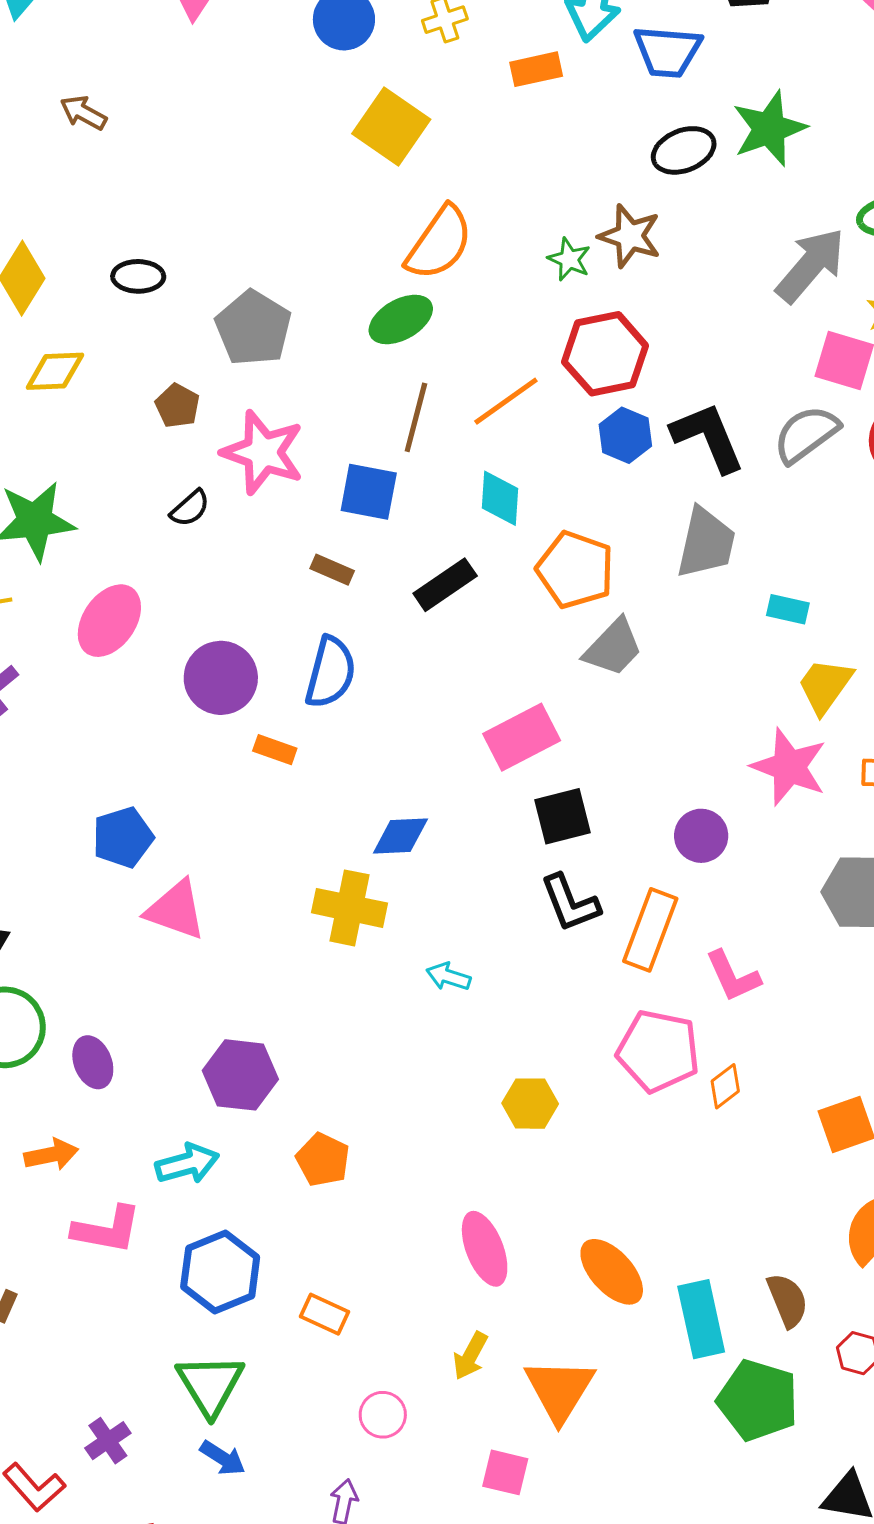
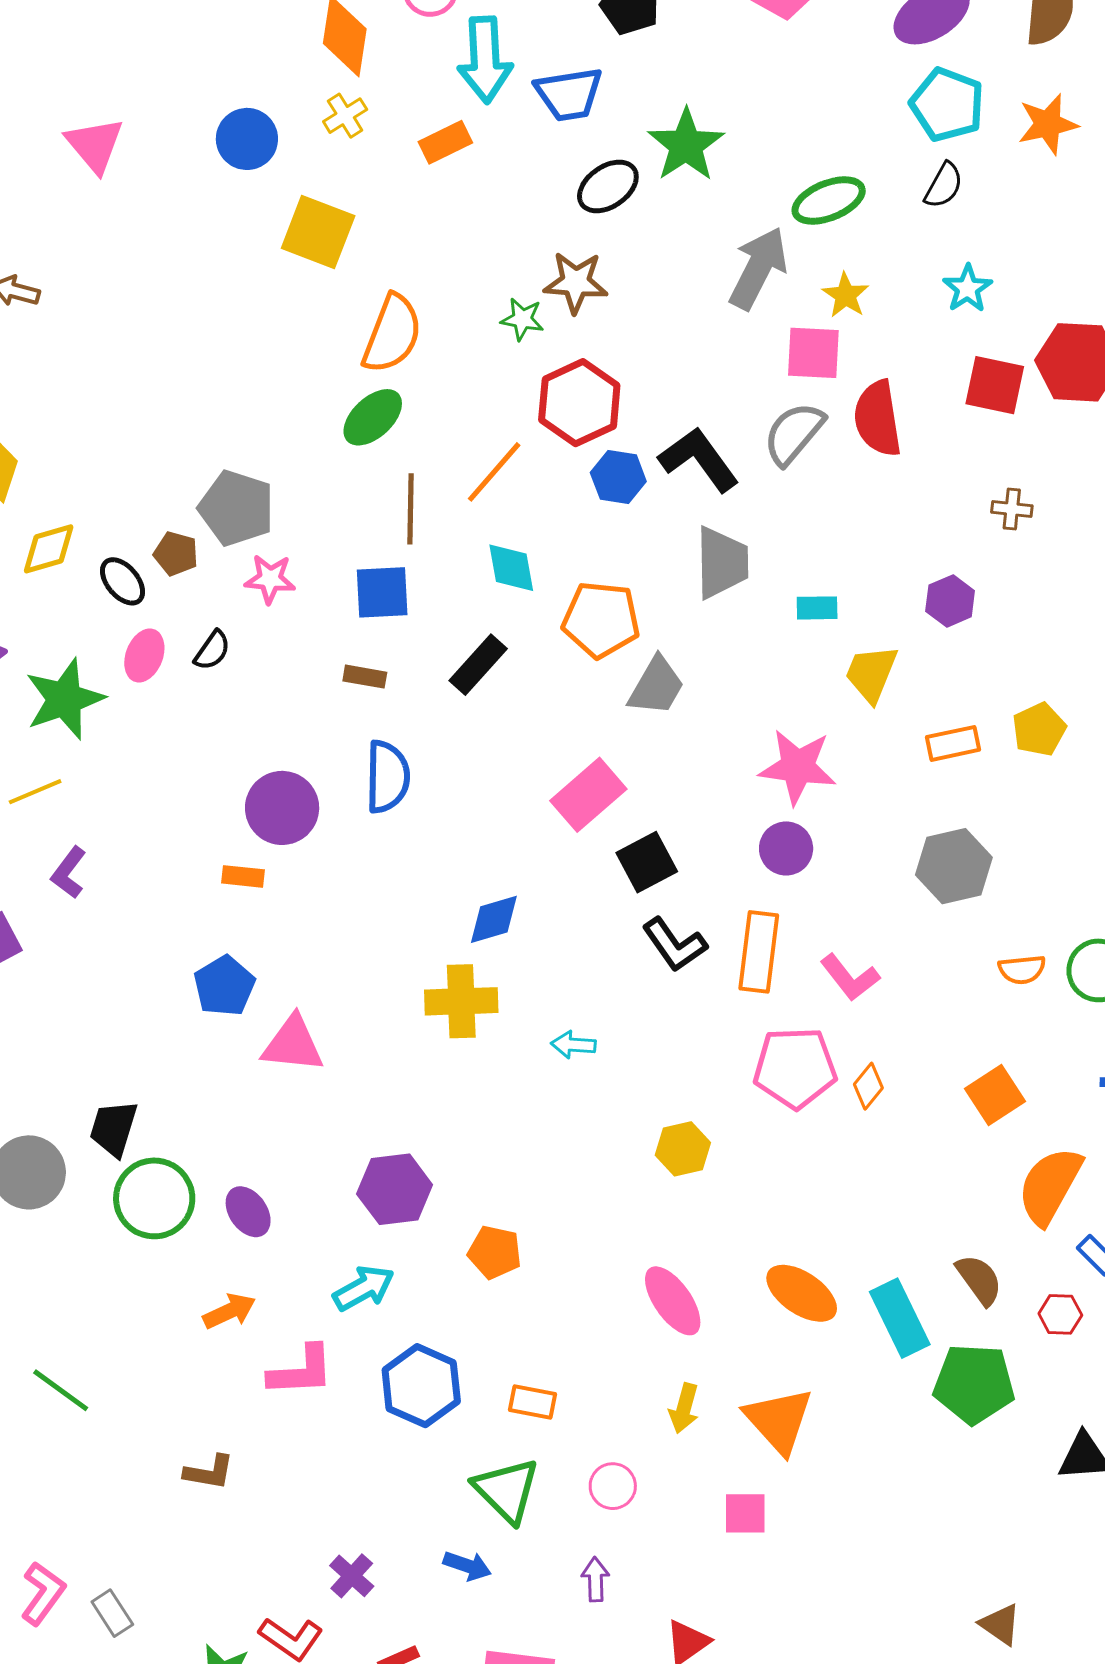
black ellipse: (138, 276) -> (123, 581), moved, turned 63
gray pentagon: (253, 328) -> (236, 508), moved
pink star: (263, 452) -> (270, 579), size x0.6
pink ellipse: (109, 621) -> (144, 656), moved, size x0.7
orange rectangle: (275, 750) -> (243, 876), moved
pink star: (789, 767) -> (798, 767), moved
green triangle: (210, 1385) -> (507, 1490), moved

